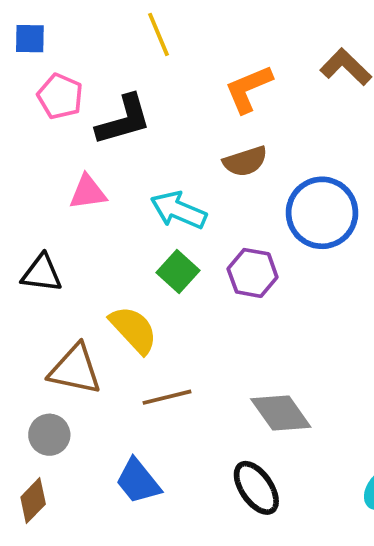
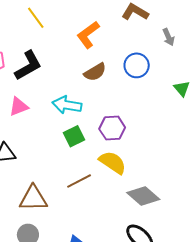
blue circle: (322, 213) -> (137, 65), moved, size x0.7
green square: (178, 271) -> (74, 136), turned 35
yellow semicircle: (134, 330) -> (113, 162), moved
brown line: (167, 397) -> (79, 181), moved

